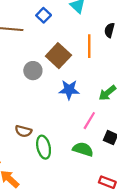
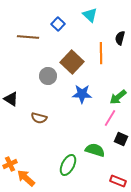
pink line: (89, 121) -> (110, 118), moved
brown semicircle: (23, 131) -> (39, 118), moved
green ellipse: (44, 147) -> (68, 165), moved, turned 40

